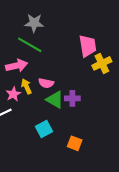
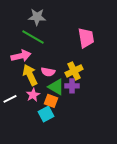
yellow cross: (102, 63) -> (74, 71), moved
yellow arrow: (26, 86) -> (30, 75), size x1.5
pink star: (13, 94) -> (33, 95), moved
orange square: (75, 143) -> (51, 101), moved

